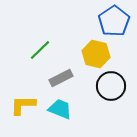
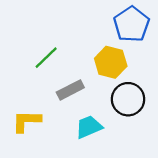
cyan trapezoid: (60, 109) -> (89, 127), moved, turned -45

